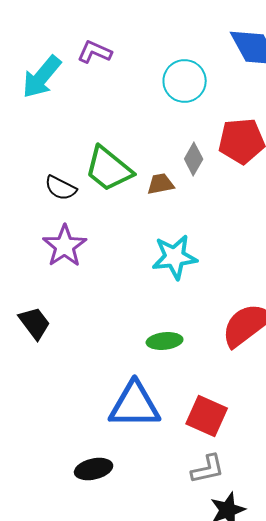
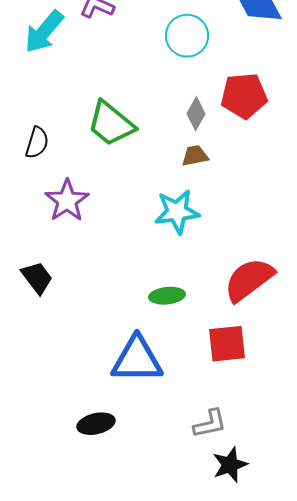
brown trapezoid: (161, 184) -> (195, 156), moved
black semicircle: (61, 188) -> (37, 143), moved, turned -100
red square: (207, 416) -> (227, 344), moved, turned -30

